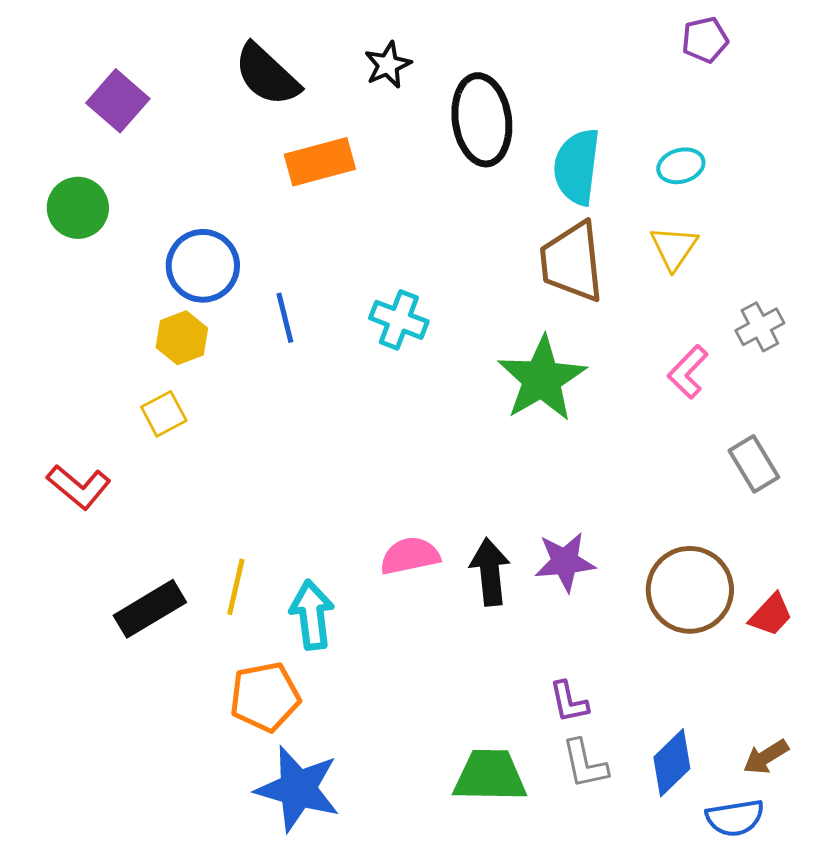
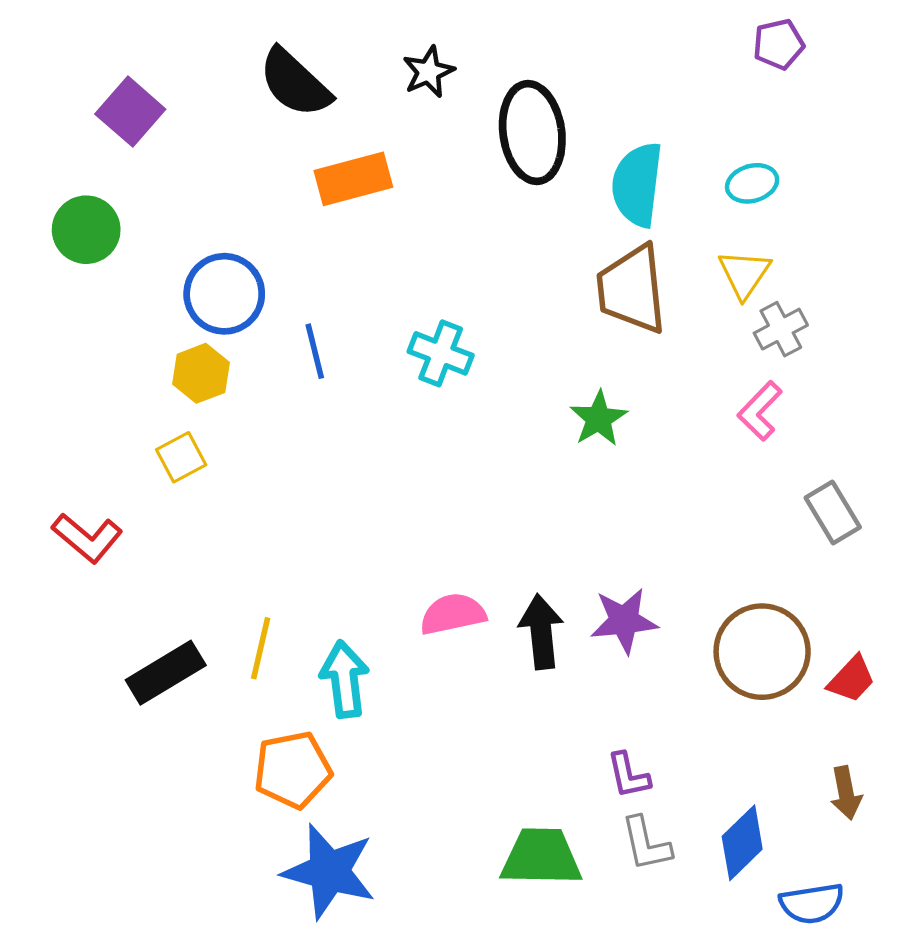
gray cross: (760, 327) -> (781, 329), moved
green star: (542, 379) -> (599, 419), size x0.6
brown arrow: (766, 757) -> (846, 793), moved, turned -69

